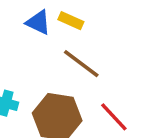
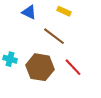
yellow rectangle: (71, 21) -> (64, 11), moved

